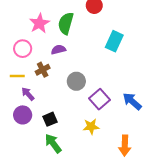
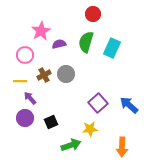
green semicircle: (66, 23) -> (86, 42), moved
purple semicircle: (58, 50) -> (59, 44), moved
gray circle: (76, 81) -> (66, 74), moved
green arrow: (53, 143) -> (71, 145), moved, turned 108

